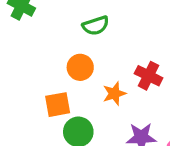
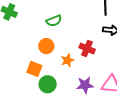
orange square: (58, 105) -> (34, 69), turned 35

